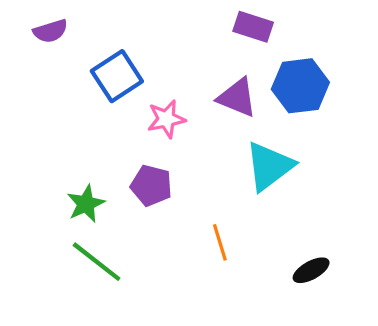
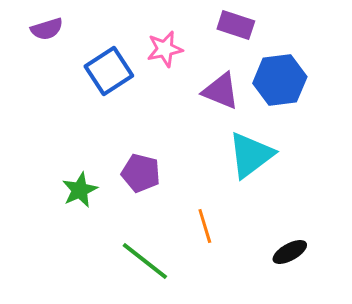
pink star: (166, 119) -> (165, 49), moved
green line: (97, 262) -> (145, 261), moved

